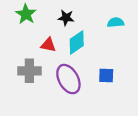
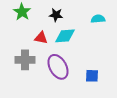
cyan diamond: (77, 42) -> (65, 36), turned 30
blue square: (106, 76) -> (92, 76), moved

